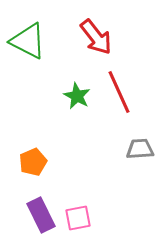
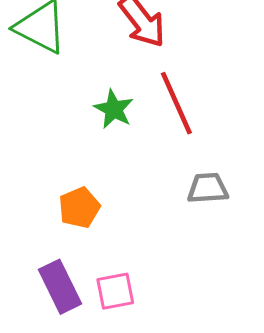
orange pentagon: (33, 162) -> (79, 208), moved

